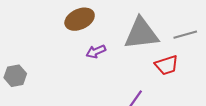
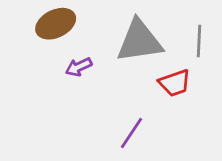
gray line: (185, 35) -> (199, 41), turned -70

